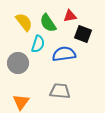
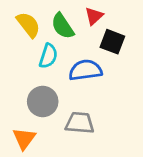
red triangle: (70, 16) -> (94, 16), turned -32
gray circle: (18, 63) -> (43, 102), moved

